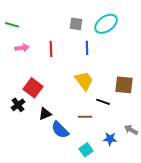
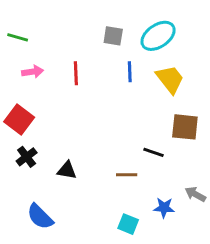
yellow trapezoid: (84, 81) -> (170, 79), moved
red square: (33, 88) -> (19, 120), moved
black triangle: (45, 114) -> (67, 170), turned 32
blue semicircle: (60, 130) -> (40, 217), moved
cyan square: (86, 150) -> (128, 224), turned -32

